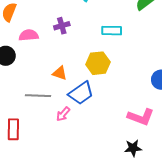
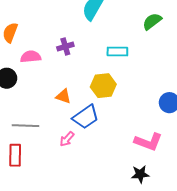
gray line: (38, 96) -> (26, 126), moved

